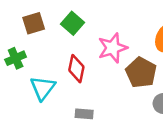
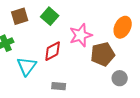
red diamond: (76, 69) -> (53, 51), turned 50
brown pentagon: (141, 72) -> (103, 54), turned 30

